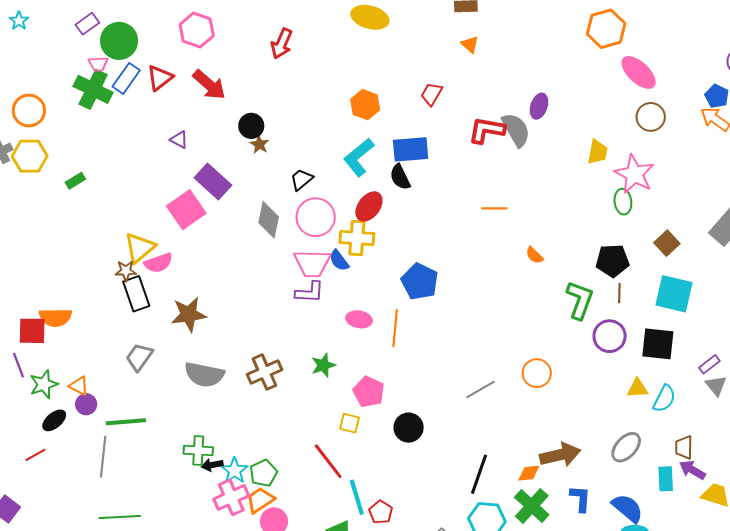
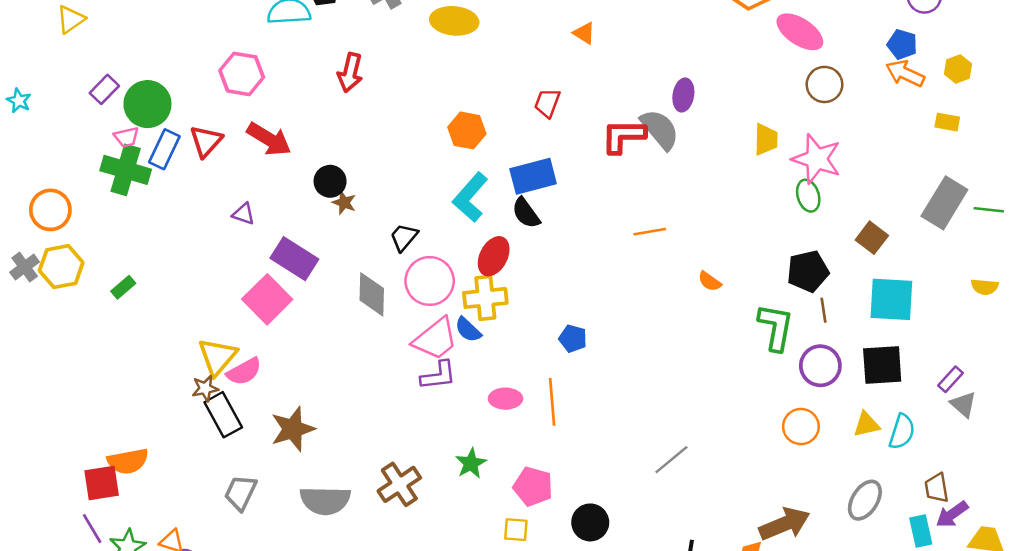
pink trapezoid: (312, 263) -> (435, 339), turned -30
blue pentagon: (420, 281) -> (573, 339), size x0.6
orange circle: (537, 373) -> (801, 427), moved
purple arrow: (692, 470) -> (952, 514), turned -56

